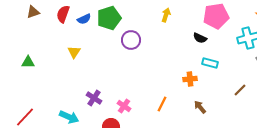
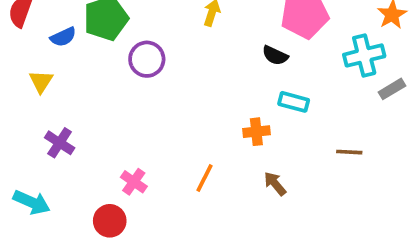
blue semicircle: (84, 19) -> (63, 37), moved
brown line: (240, 90) -> (349, 152), turned 48
purple cross: (94, 98) -> (60, 143), moved

